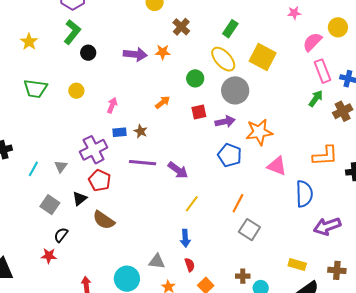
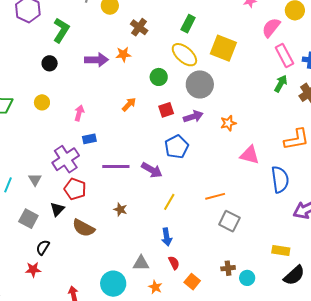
green L-shape: (72, 32) -> (61, 30), moved
brown star: (141, 131) -> (120, 209), moved
orange star: (259, 132) -> (228, 123), size x0.6
blue pentagon: (230, 155) -> (177, 147), moved, turned 30
orange line: (238, 203) -> (215, 196), turned 54

